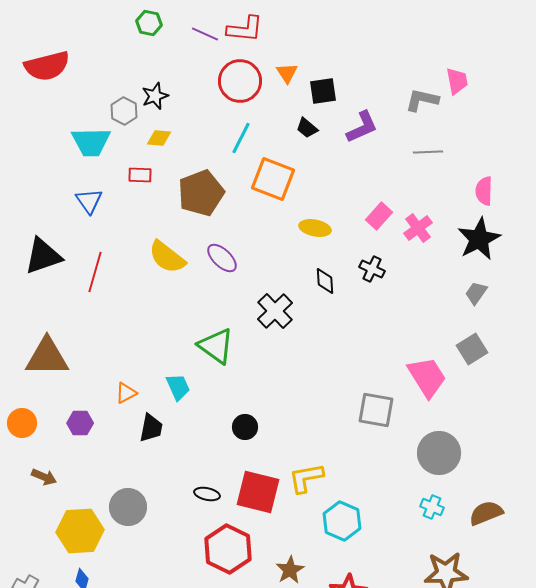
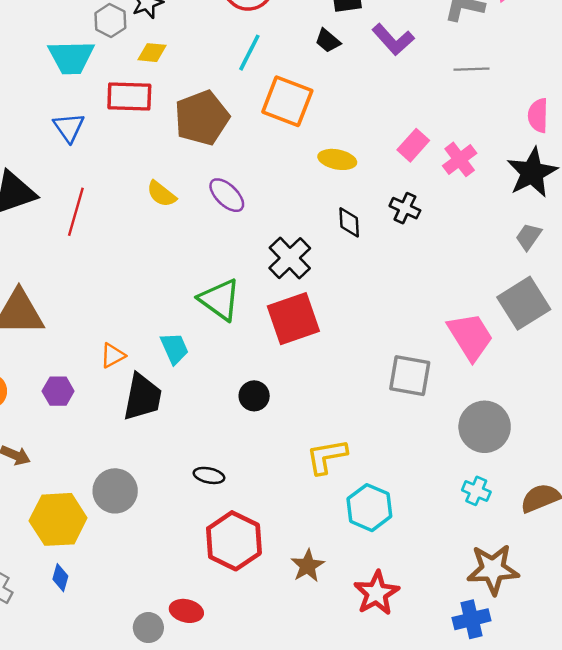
purple L-shape: (362, 127) -> (393, 39), turned 72
red rectangle: (140, 175) -> (129, 97), size x1.6
yellow semicircle: (167, 257) -> (161, 194), size x0.7
gray square: (472, 349) -> (524, 303), size x1.4
black trapezoid: (151, 428) -> (142, 397), size x1.4
red square: (258, 492) -> (293, 319), moved, turned -33

